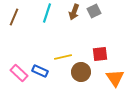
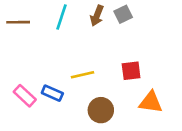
brown line: (14, 17) -> (18, 22), turned 66
brown circle: (81, 72) -> (101, 110), moved
orange triangle: (115, 78) -> (151, 102), turned -48

